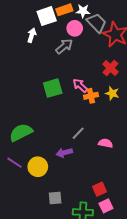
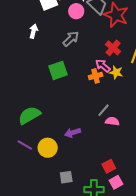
white arrow: (32, 35) -> (33, 31), moved
gray arrow: (64, 46) -> (71, 39), moved
pink arrow: (80, 86) -> (103, 66), moved
gray line: (78, 133) -> (104, 110), moved

